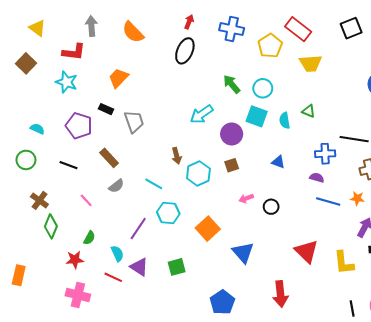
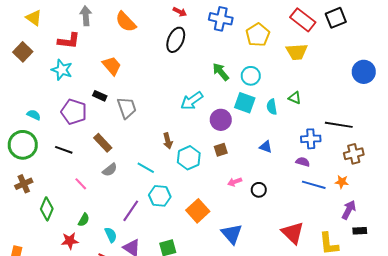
red arrow: (189, 22) -> (180, 12), turned 96
red rectangle: (298, 29) -> (303, 20), moved
orange trapezoid: (118, 78) -> (112, 66), turned 95
green circle: (26, 160) -> (23, 145), size x1.5
brown cross: (39, 200) -> (24, 184), moved, turned 30

